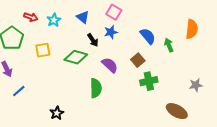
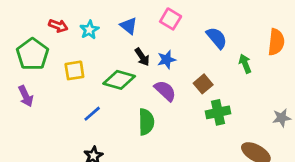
blue star: (111, 32) -> (167, 60), moved
blue semicircle: (148, 36) -> (217, 38), moved
blue line: (19, 91) -> (92, 114), moved

